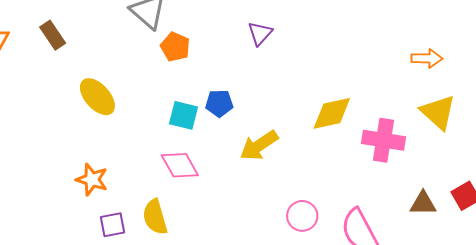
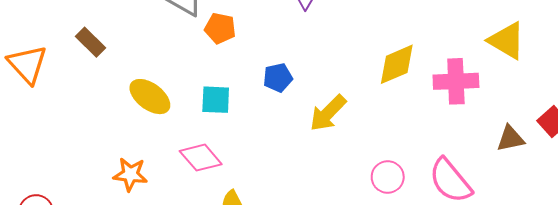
cyan square: (184, 115) -> (216, 100), moved
pink diamond: (180, 165) -> (201, 158), moved
orange star: (92, 179) -> (130, 174), moved

